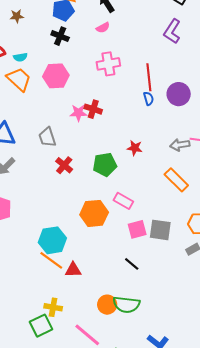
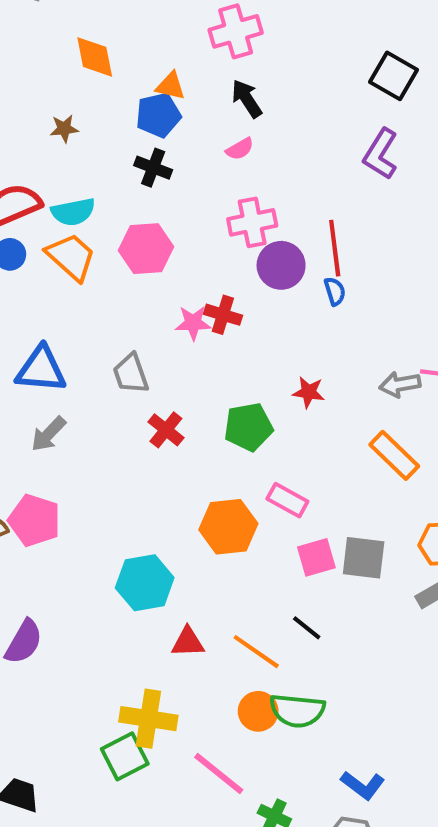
cyan semicircle: (20, 57) -> (73, 212), size x1.5
purple circle: (179, 94) -> (281, 265), moved
orange line: (51, 260) -> (256, 652), moved
yellow cross: (53, 307) -> (148, 719), size x1.5

